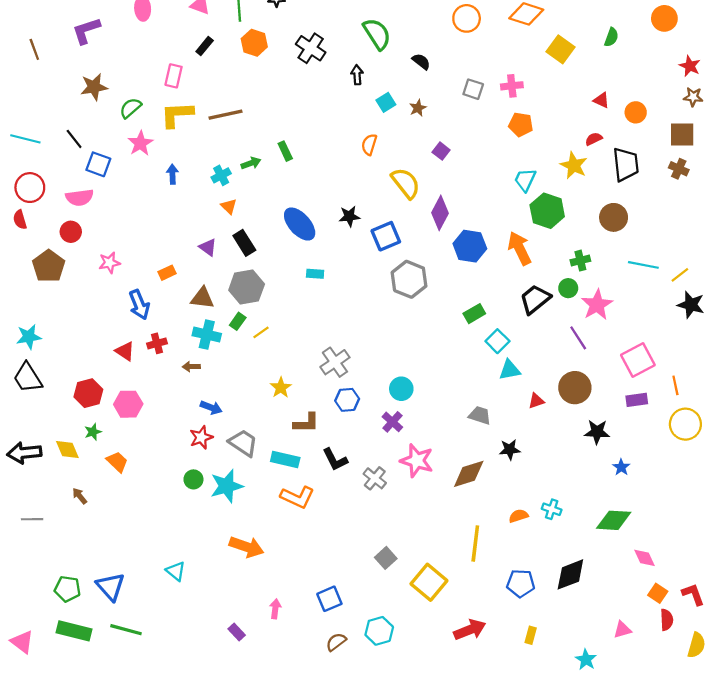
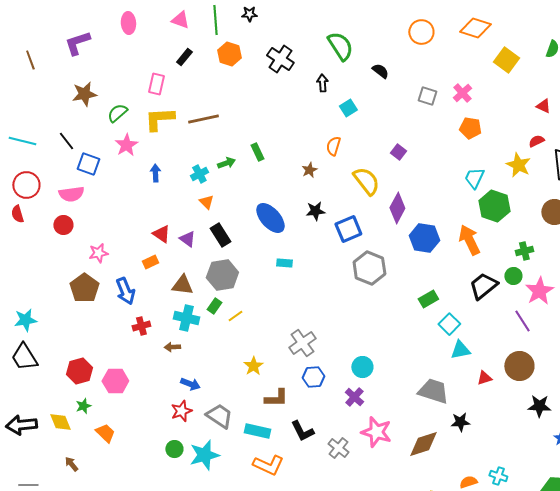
pink cross: (512, 86) -> (462, 93), turned -36
brown star: (418, 108) -> (309, 170), moved
brown pentagon: (49, 266) -> (84, 288), moved
red triangle: (125, 351) -> (161, 234), moved
gray trapezoid: (480, 415) -> (433, 391), size x1.5

